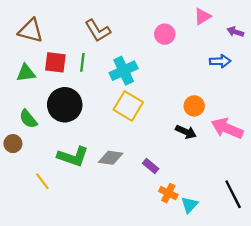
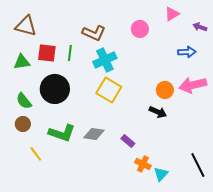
brown L-shape: (98, 31) -> (94, 33), moved, turned -35
pink arrow: (227, 128) -> (193, 85), moved, turned -36
brown circle: (13, 144) -> (23, 124), moved

